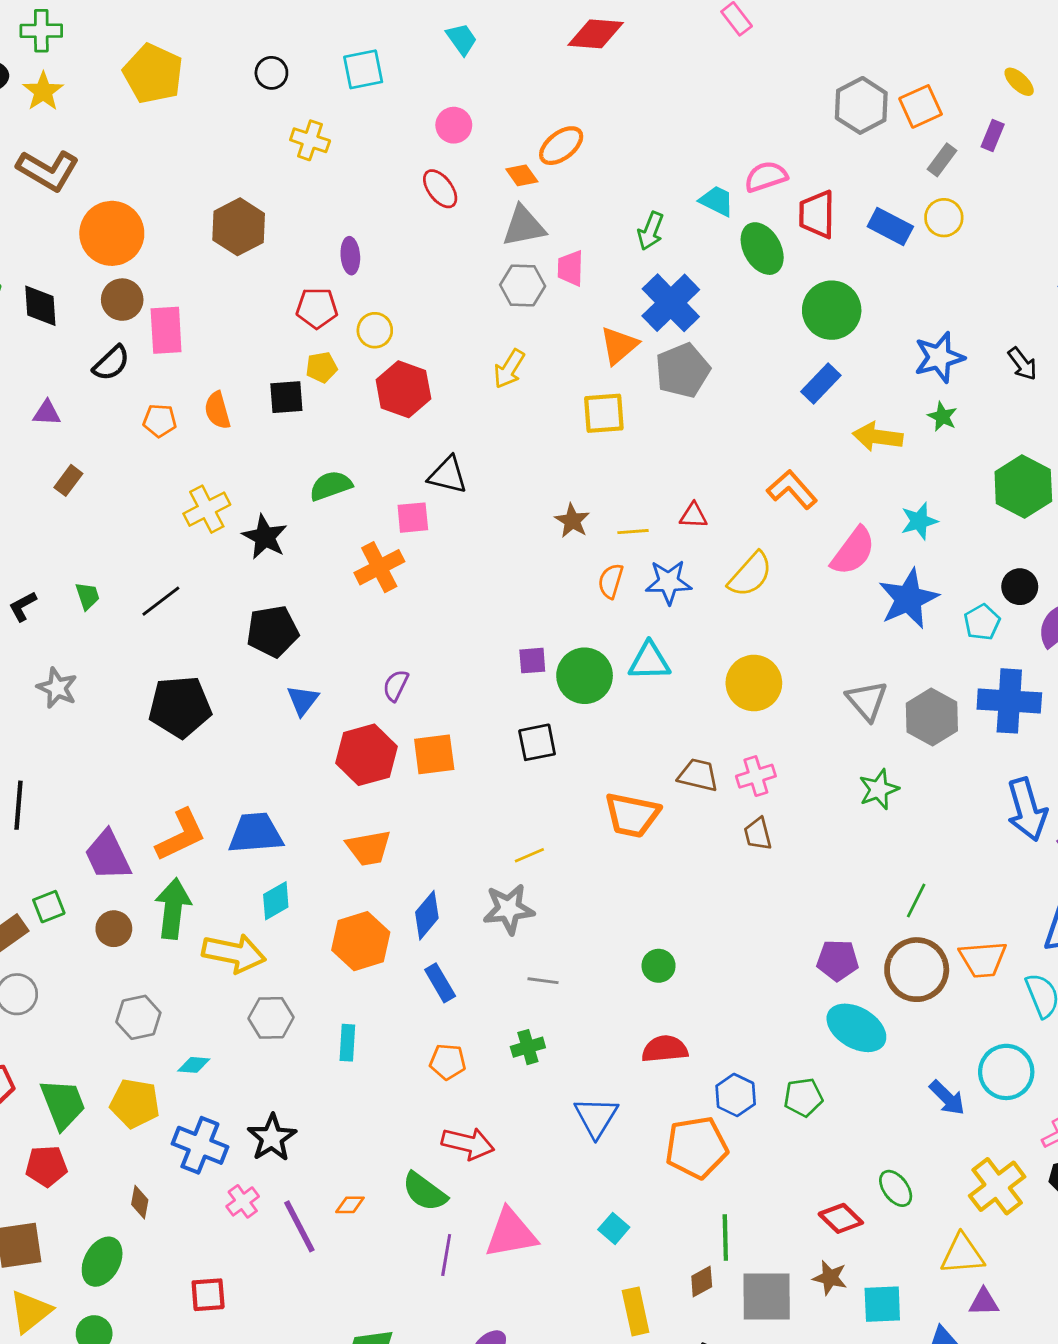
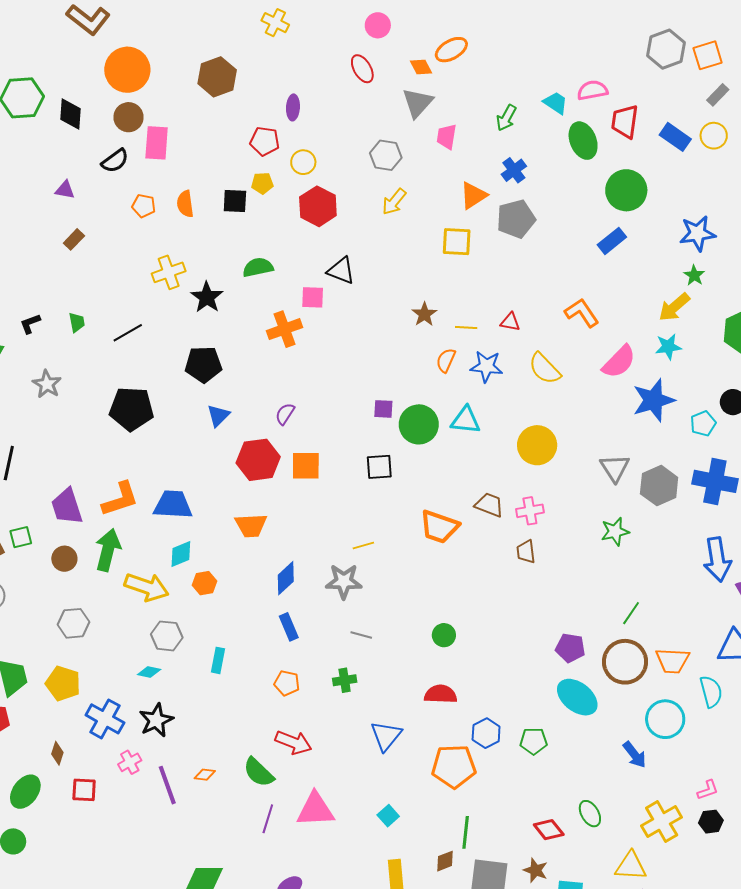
gray triangle: (524, 226) -> (417, 103), turned -44
gray hexagon: (523, 285) -> (386, 155), moved
blue cross: (671, 303) -> (514, 170), size x0.6
yellow arrow: (878, 437) -> (674, 307), moved, turned -56
yellow semicircle: (750, 574) -> (545, 369), turned 87
orange hexagon: (361, 941) -> (204, 583), moved, size x0.6
cyan diamond: (194, 1065) -> (149, 672), moved
cyan circle: (1006, 1072) -> (665, 719), moved
red square: (208, 1295) -> (84, 790), moved

